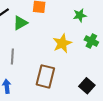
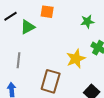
yellow star: (62, 43) -> (76, 59), moved

